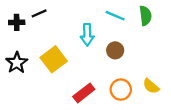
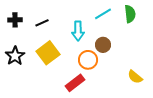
black line: (39, 13) -> (42, 23), moved
cyan line: (115, 16) -> (103, 14), turned -54
orange circle: (121, 90) -> (88, 60), moved

